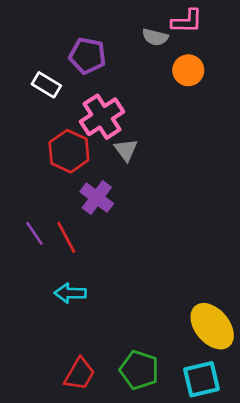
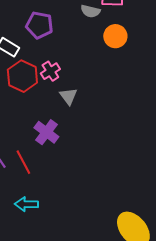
pink cross: (102, 117) -> (50, 71), size x0.6
red hexagon: (69, 151) -> (22, 76), moved

